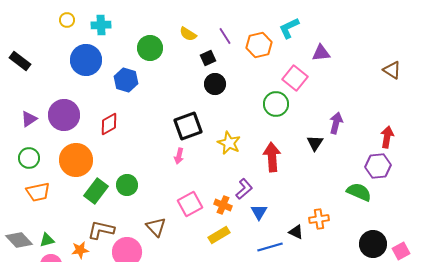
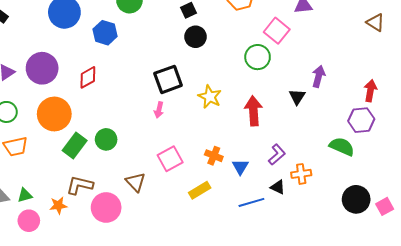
purple L-shape: (244, 189) -> (277, 155), moved
orange cross: (223, 205) -> (214, 156), moved

